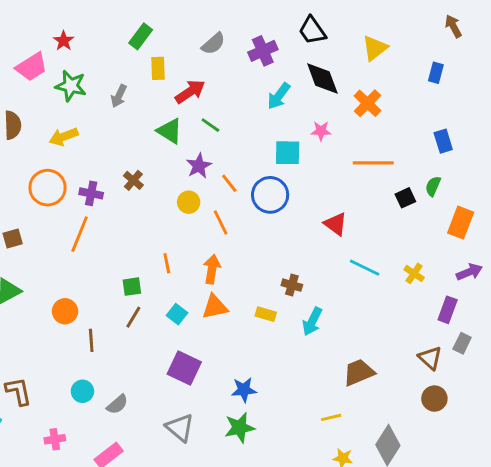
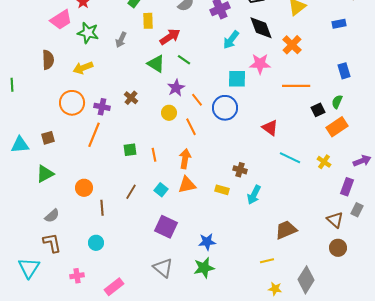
blue rectangle: (436, 73) -> (339, 24), turned 64
pink star: (321, 131) -> (260, 64), size x1.5
orange rectangle: (461, 223) -> (337, 127), moved, turned 35
green square: (132, 287) -> (130, 150), moved
gray semicircle: (117, 404) -> (52, 216), moved

